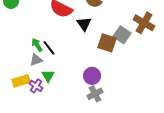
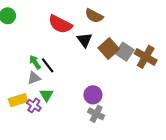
brown cross: (144, 23) -> (146, 57), moved
brown square: (107, 43) -> (109, 48), moved, turned 30
gray cross: (95, 94) -> (96, 114), turned -35

